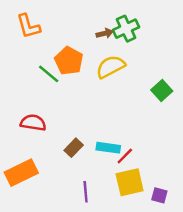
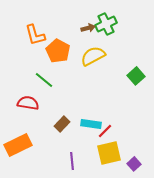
orange L-shape: (28, 26) -> (35, 35), moved
green line: (49, 74) -> (44, 80), moved
purple square: (159, 195) -> (134, 164), turned 32

